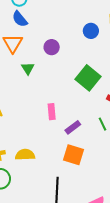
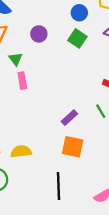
green square: (88, 78) -> (77, 38), moved, size x0.7
pink rectangle: (52, 112) -> (22, 81), moved

